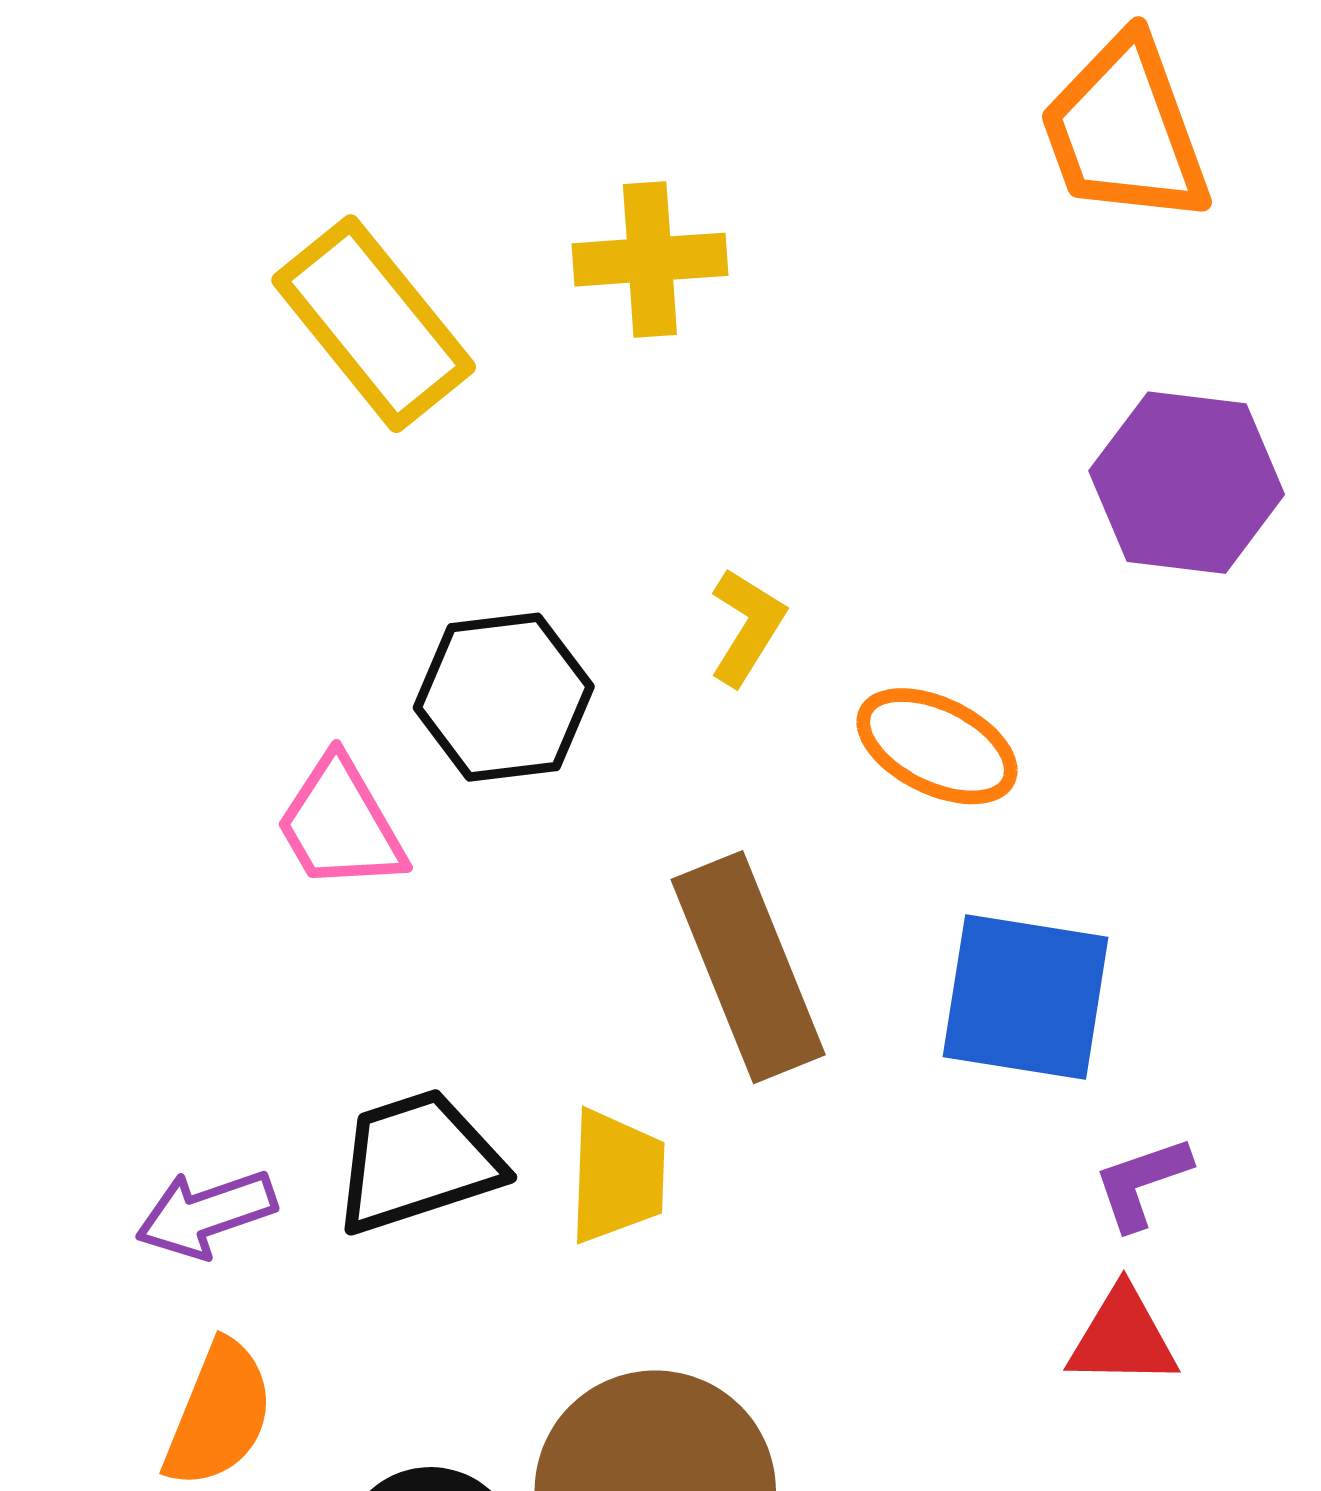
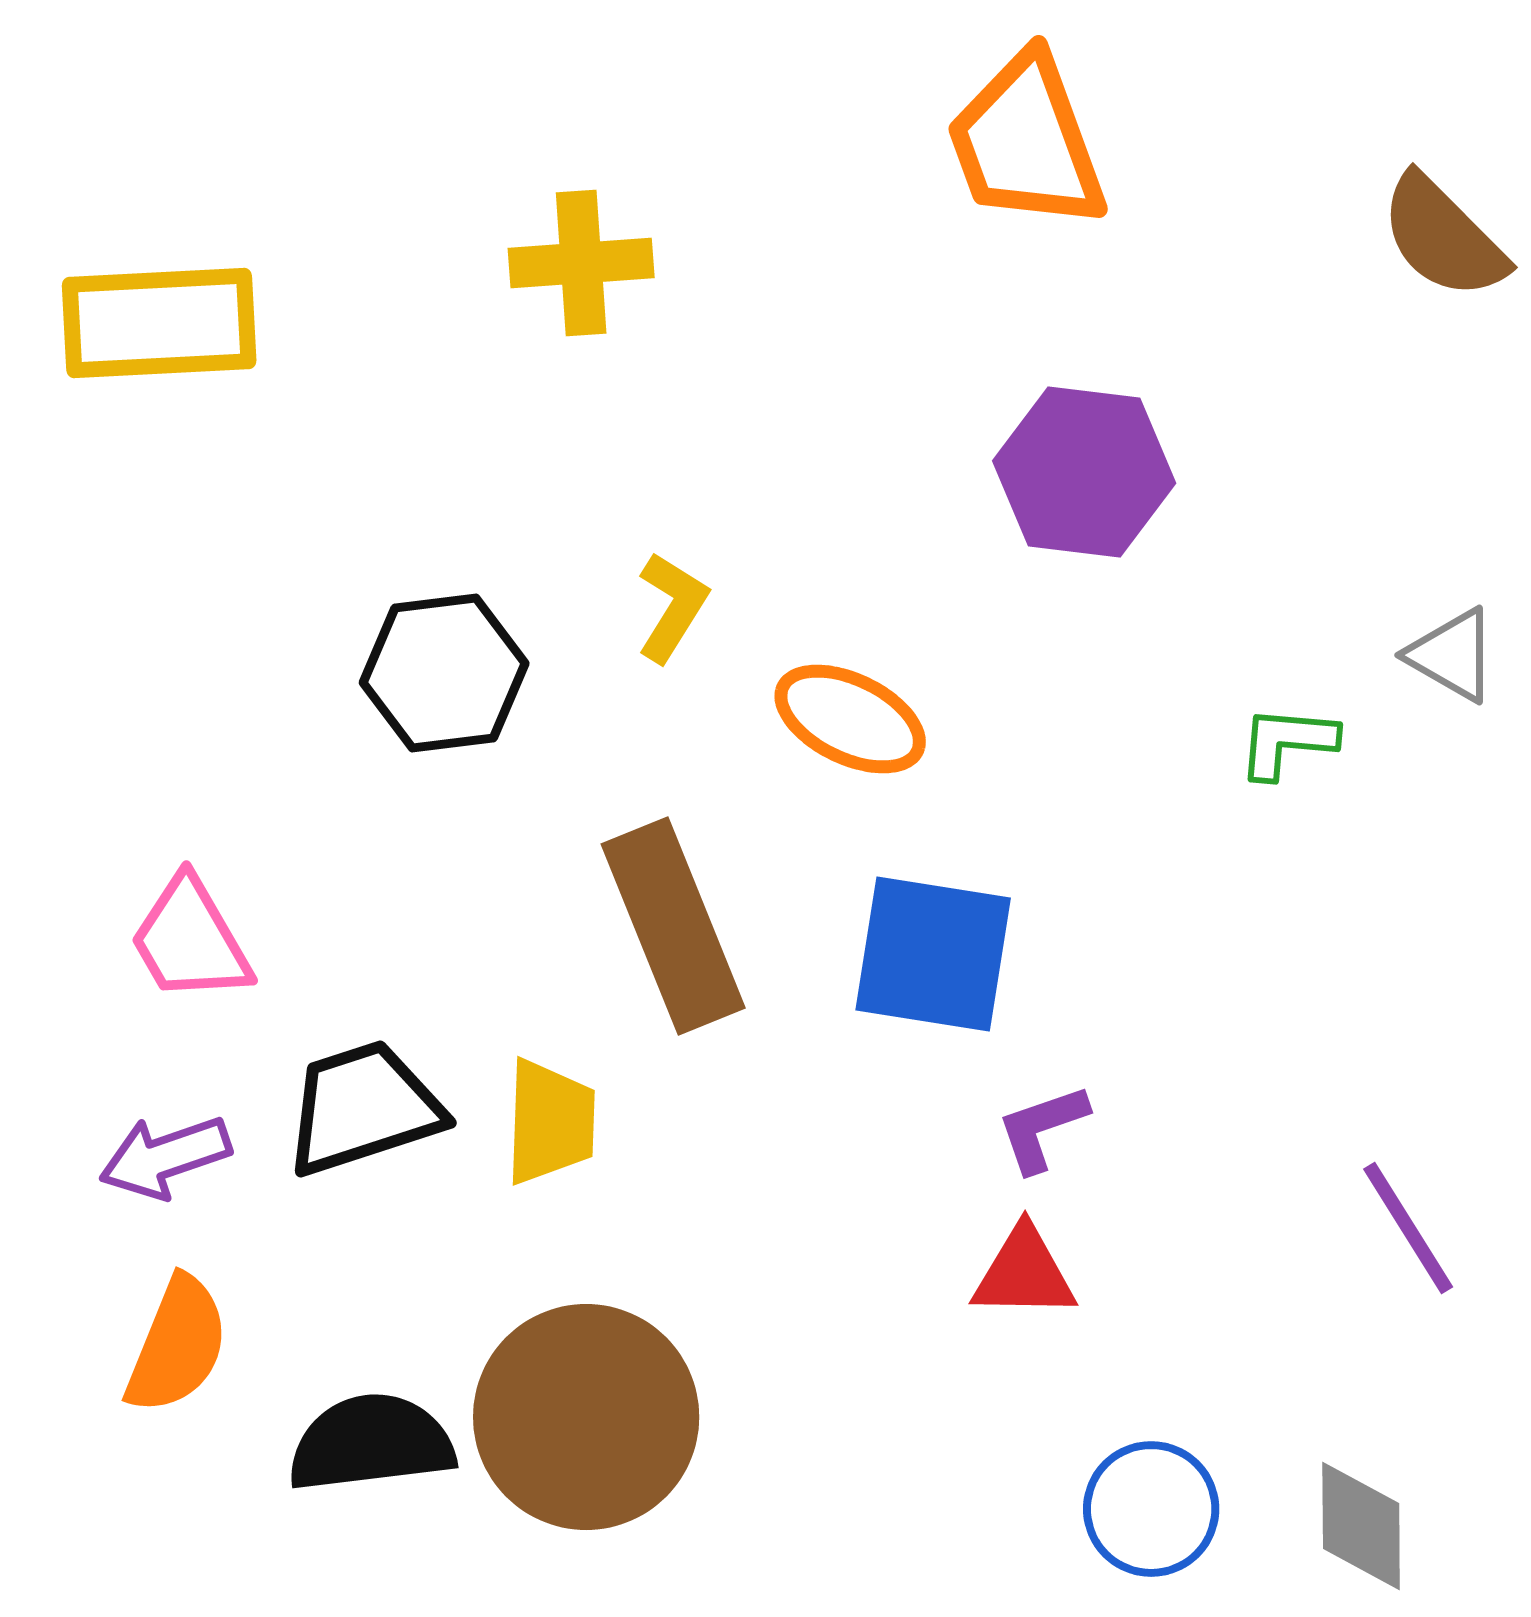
yellow rectangle: (374, 324) -> (159, 323), moved, turned -54
pink trapezoid: (340, 824) -> (190, 940), moved

